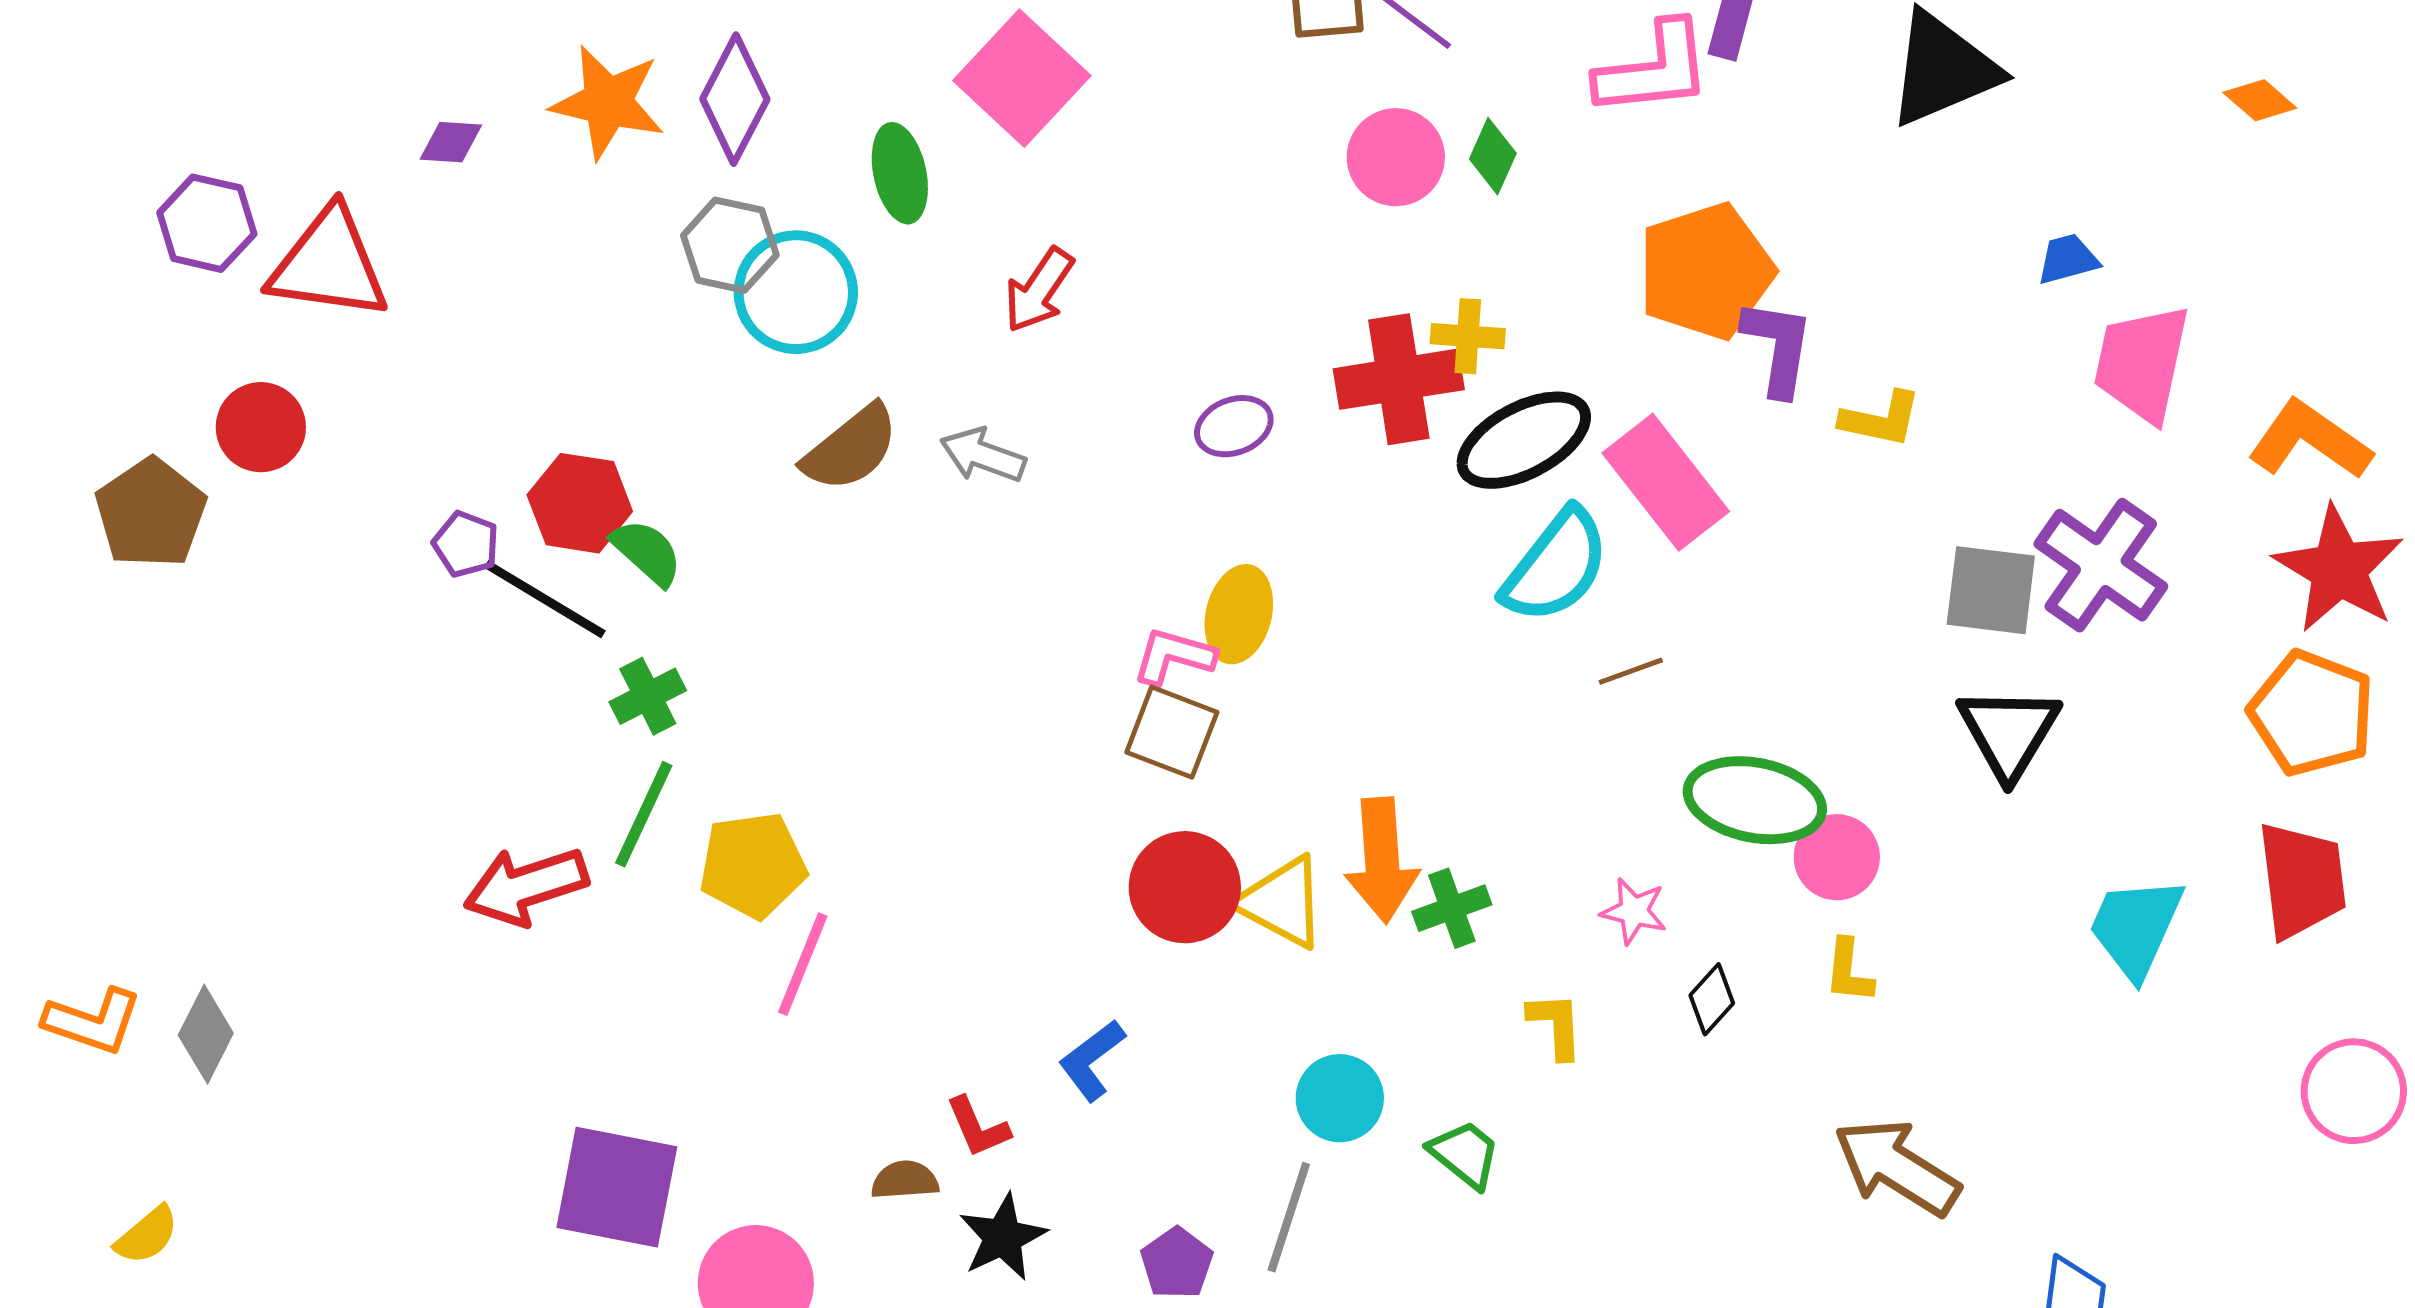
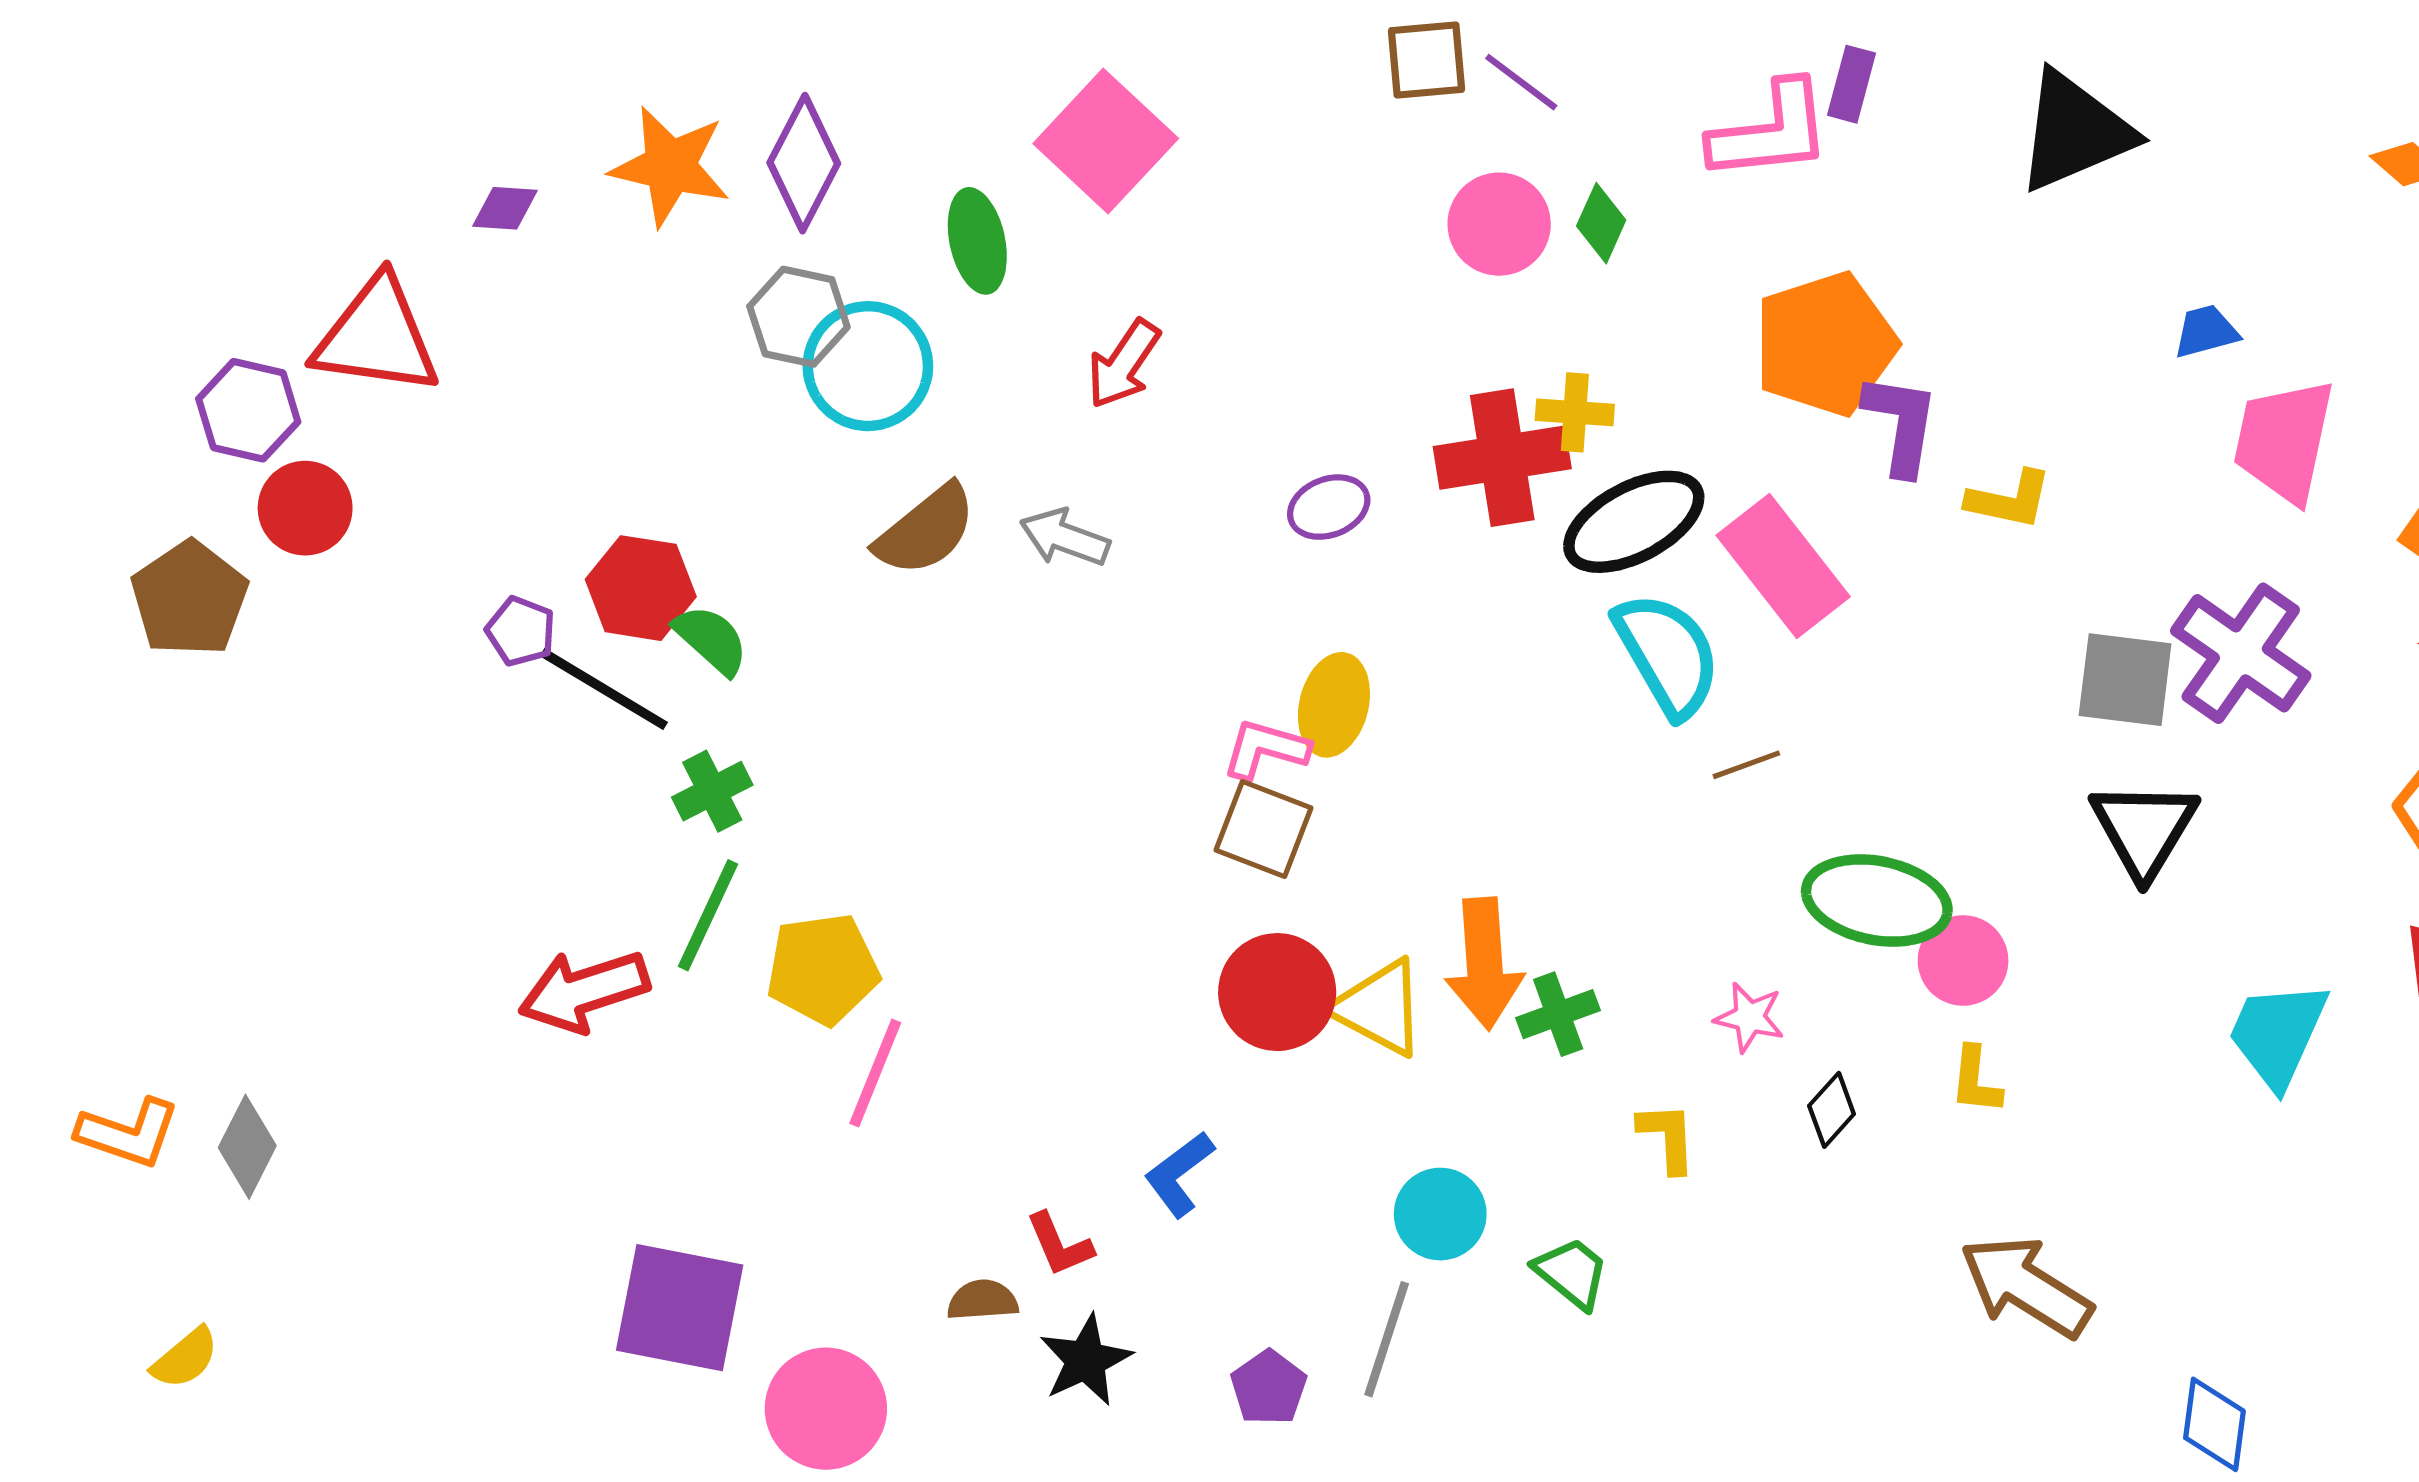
purple hexagon: (207, 223) -> (248, 410), moved
cyan semicircle: (1556, 566) -> (1667, 654), turned -68

